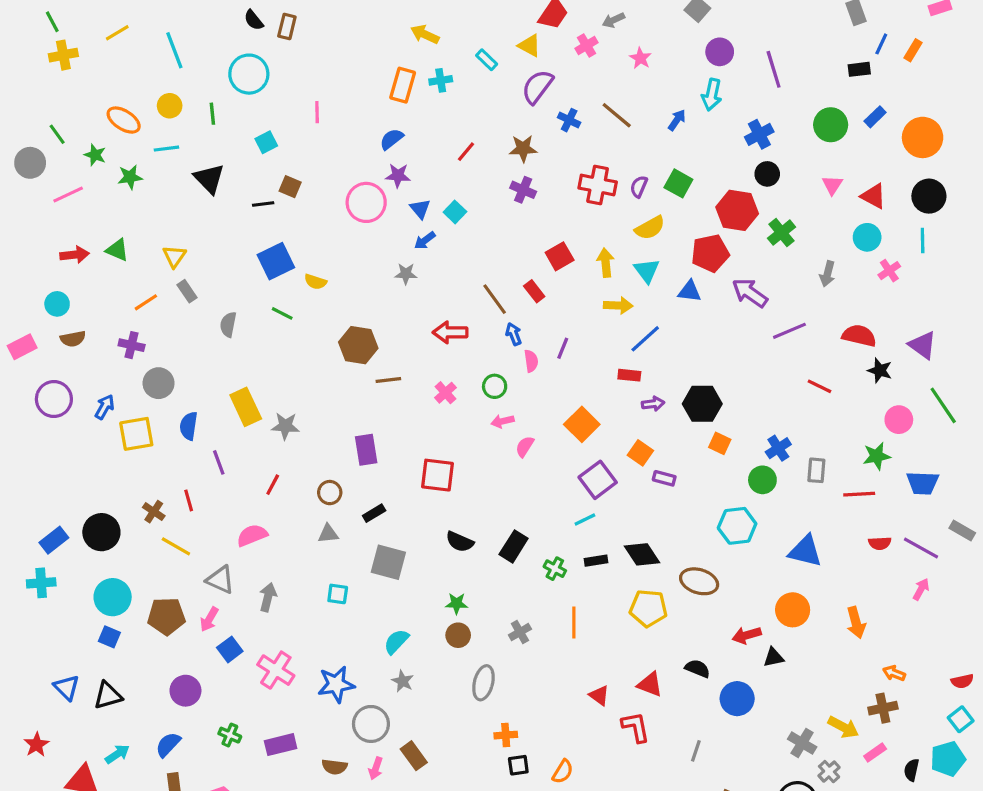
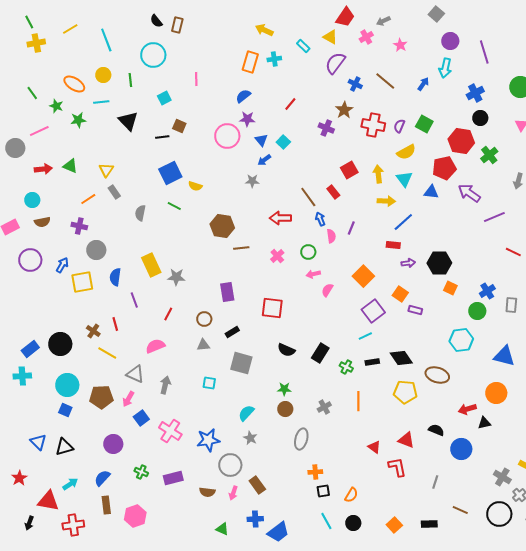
brown star: (523, 149) -> (344, 110), moved, turned -30
gray circle: (30, 163) -> (15, 148), moved

